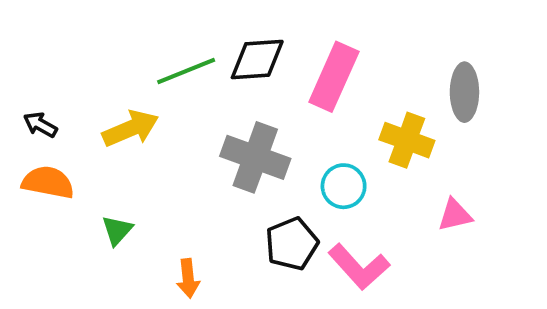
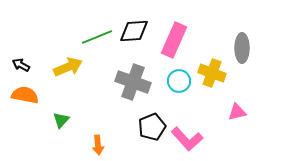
cyan circle: (344, 186) -> (179, 81), moved

